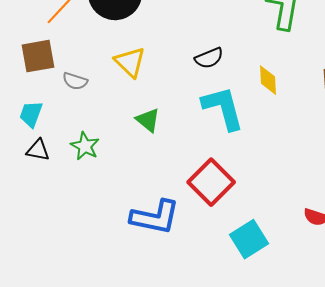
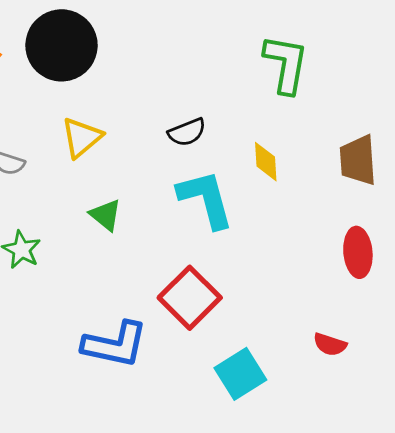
yellow triangle: (130, 62) -> (82, 138), turned 36

